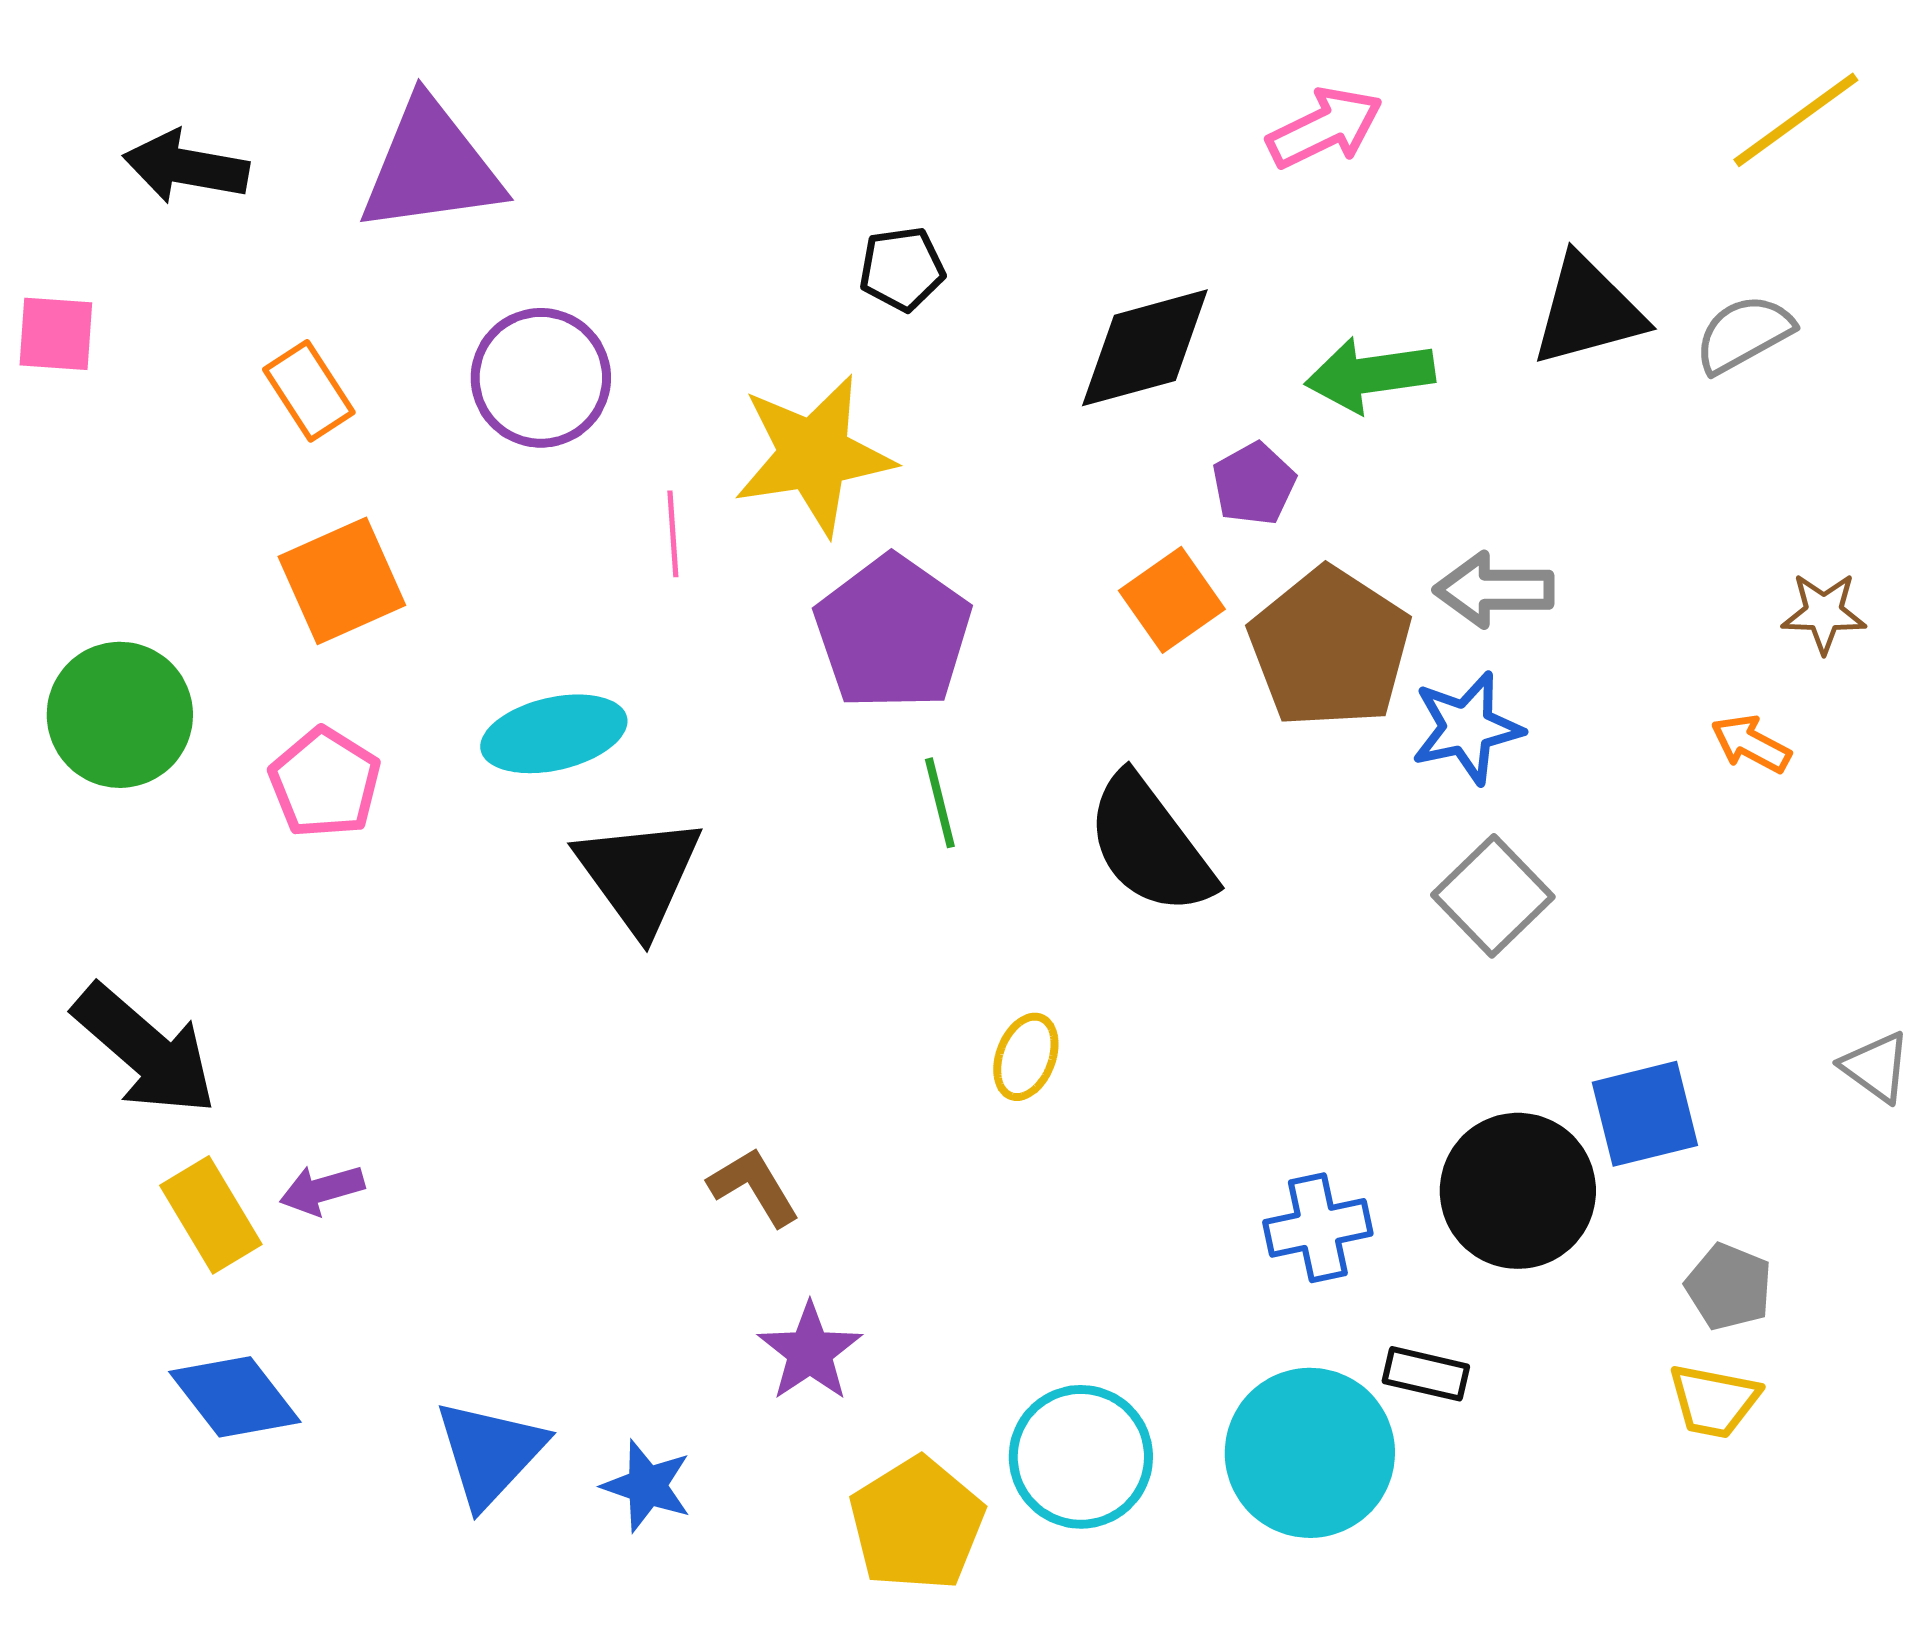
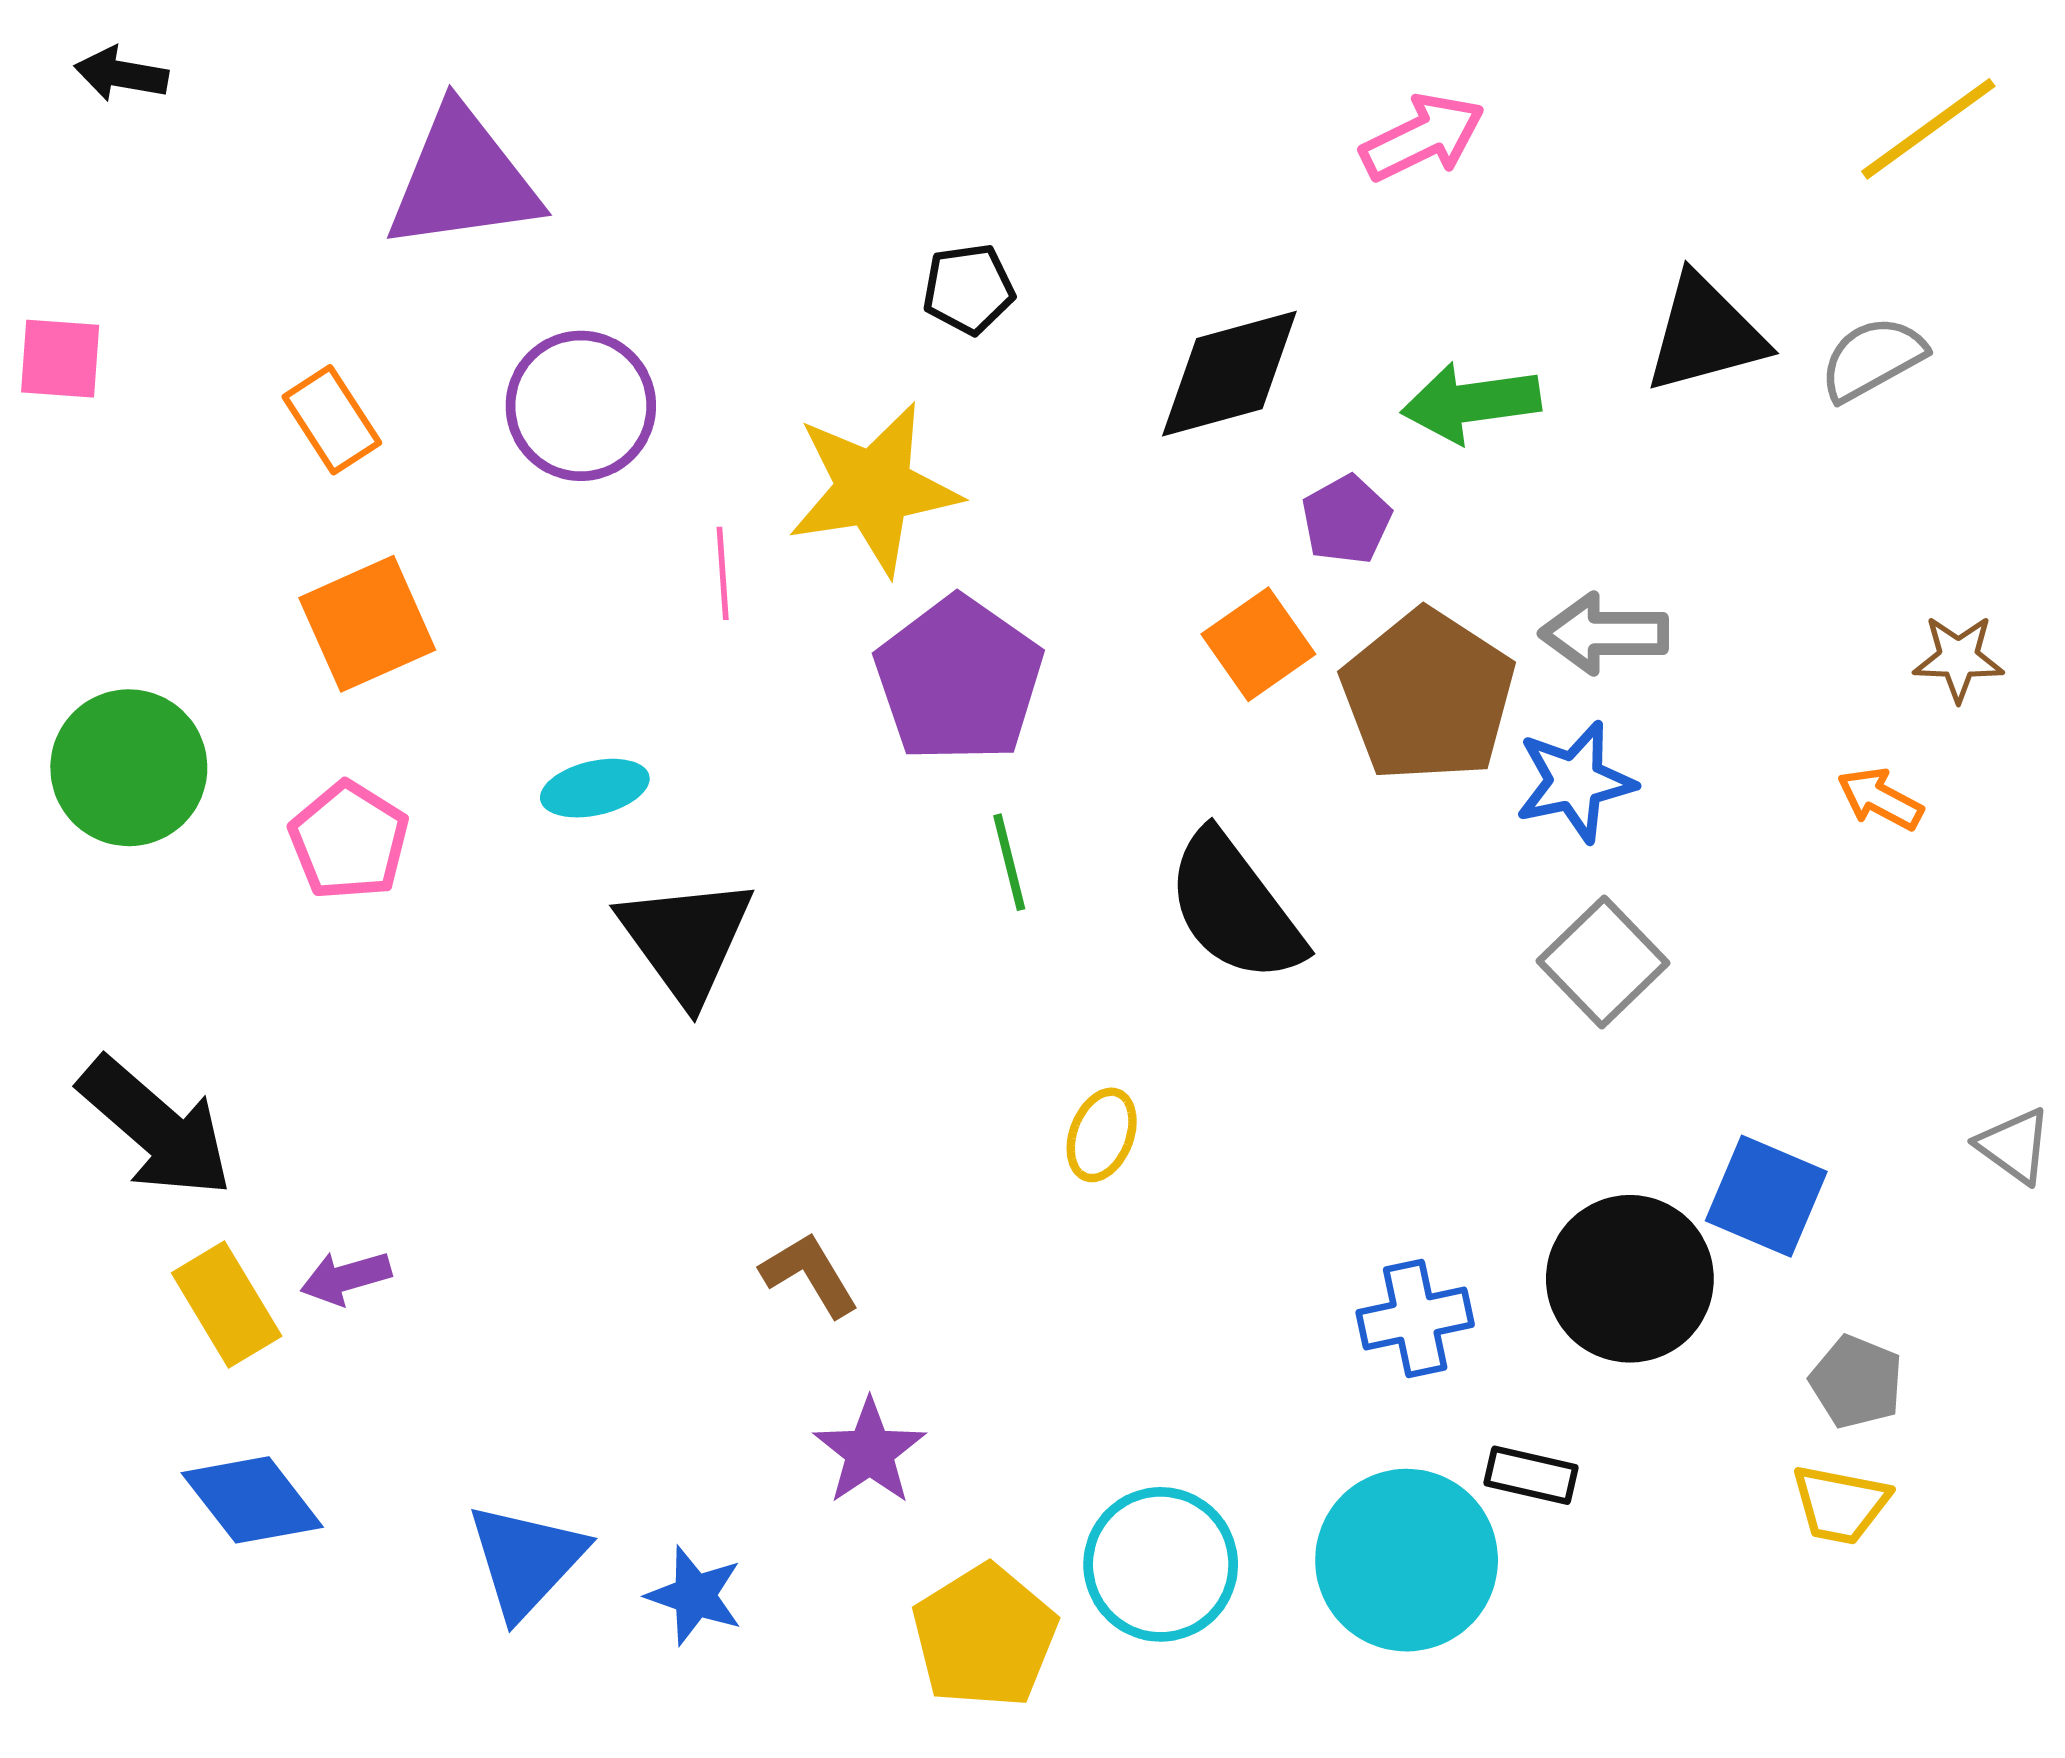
black arrow: (186, 167) -> (121, 74), moved, size x0.7
cyan ellipse: (554, 734) -> (595, 788), size x0.7
blue square: (1645, 1114) -> (1766, 1196), turned 37

